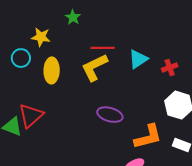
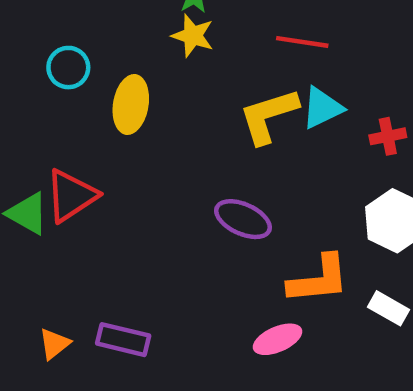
yellow star: (41, 37) -> (193, 36), moved
red line: (103, 48) -> (302, 42), moved
yellow L-shape: (94, 67) -> (269, 116), moved

